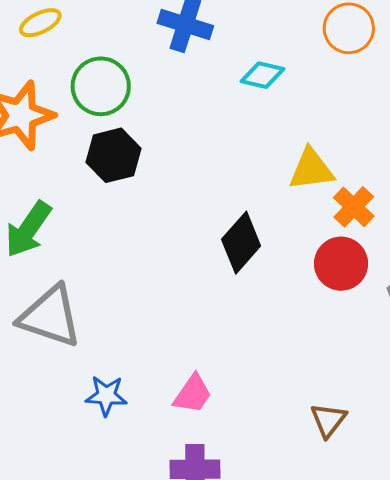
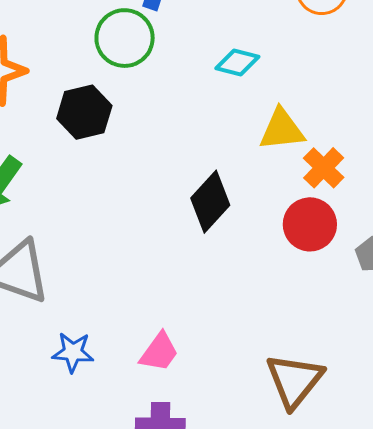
cyan diamond: (263, 75) -> (237, 63), moved
green circle: (101, 86) -> (125, 38), moved
brown triangle: (328, 420) -> (295, 381), size x1.6

